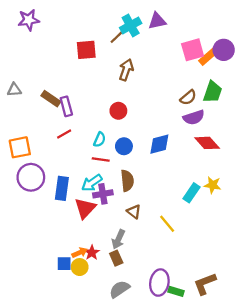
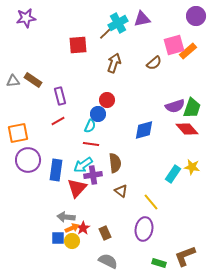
purple circle: (224, 50) -> (196, 16), moved
green trapezoid: (213, 92) -> (192, 108), moved
brown semicircle: (188, 97) -> (154, 63), moved
brown rectangle: (51, 99) -> (33, 80), moved
blue circle: (124, 146) -> (98, 114), moved
gray arrow: (118, 239) -> (66, 217), moved, turned 72
purple ellipse: (159, 283) -> (144, 229), moved
gray semicircle: (120, 289) -> (108, 261), turned 60

